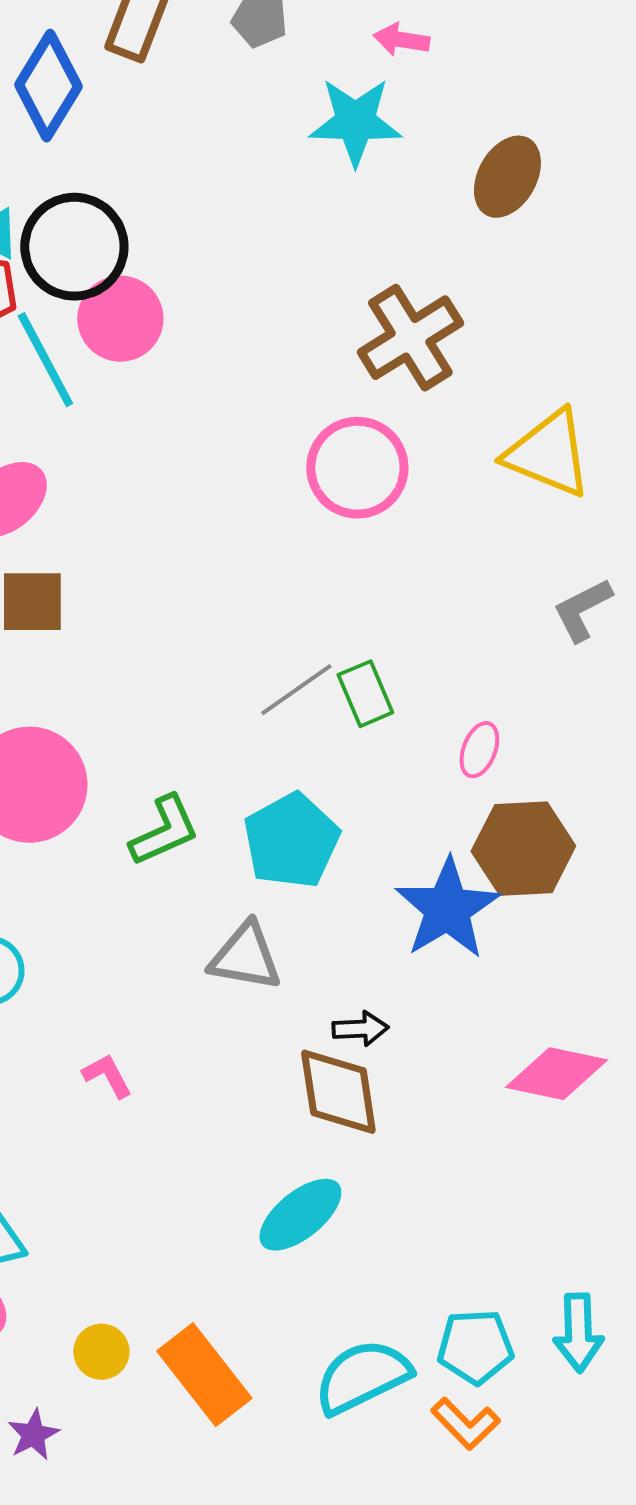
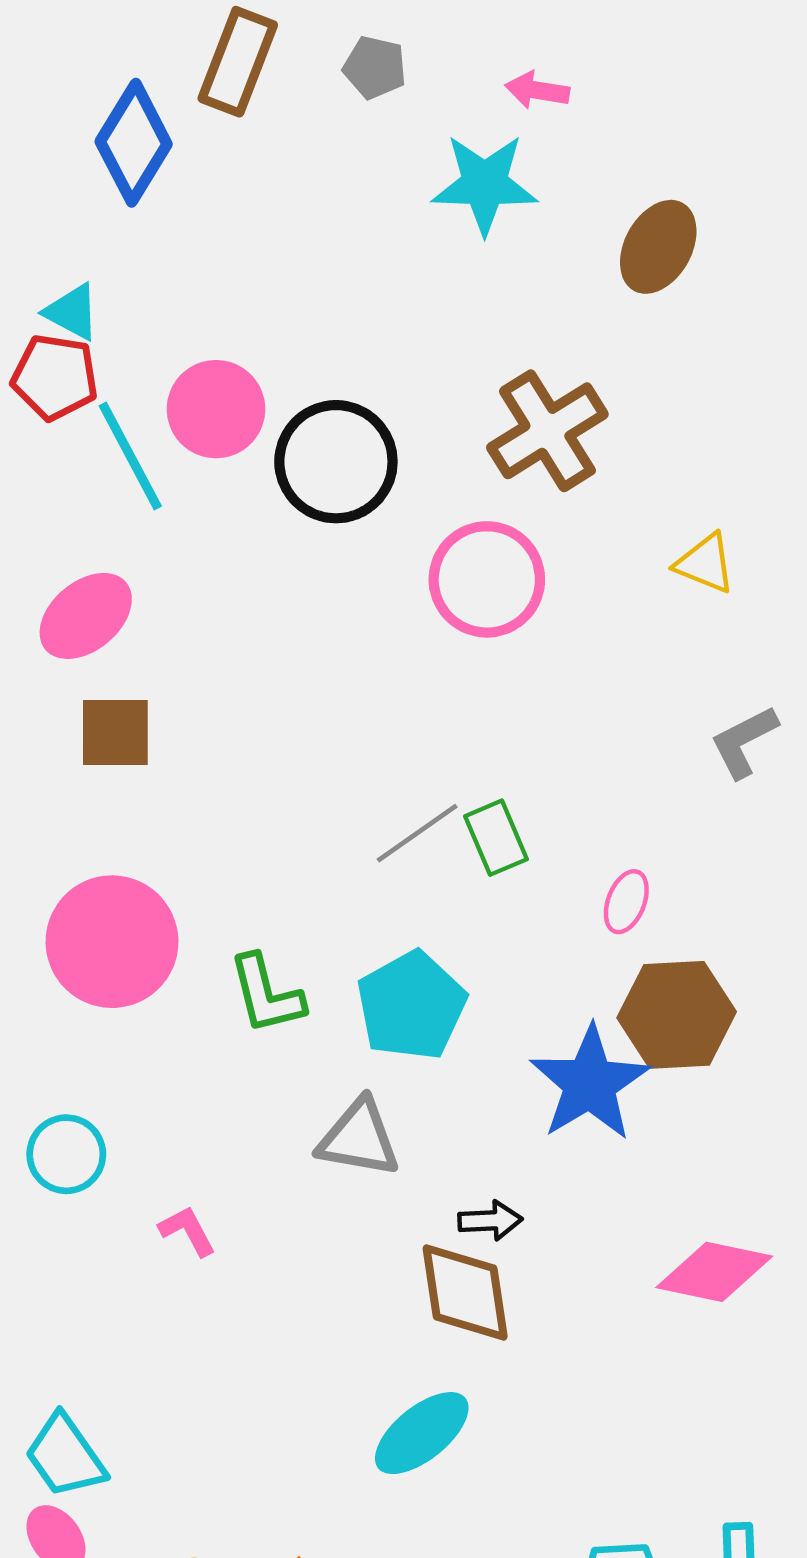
black circle: (74, 247) -> (336, 462), moved
yellow triangle: (548, 454) -> (705, 563), size x0.6
green L-shape: (164, 831) -> (266, 994), turned 100
pink L-shape: (107, 1076) -> (187, 1231), moved

